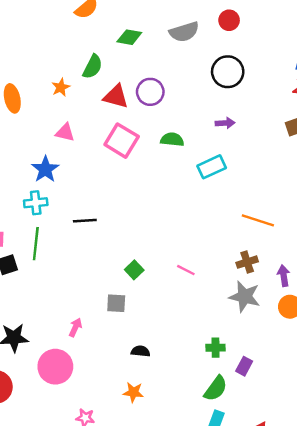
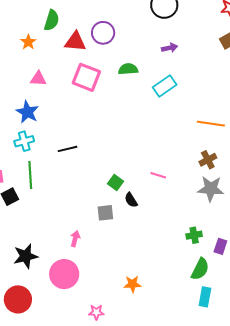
black semicircle: (140, 351) -> (131, 200), moved, turned -119

